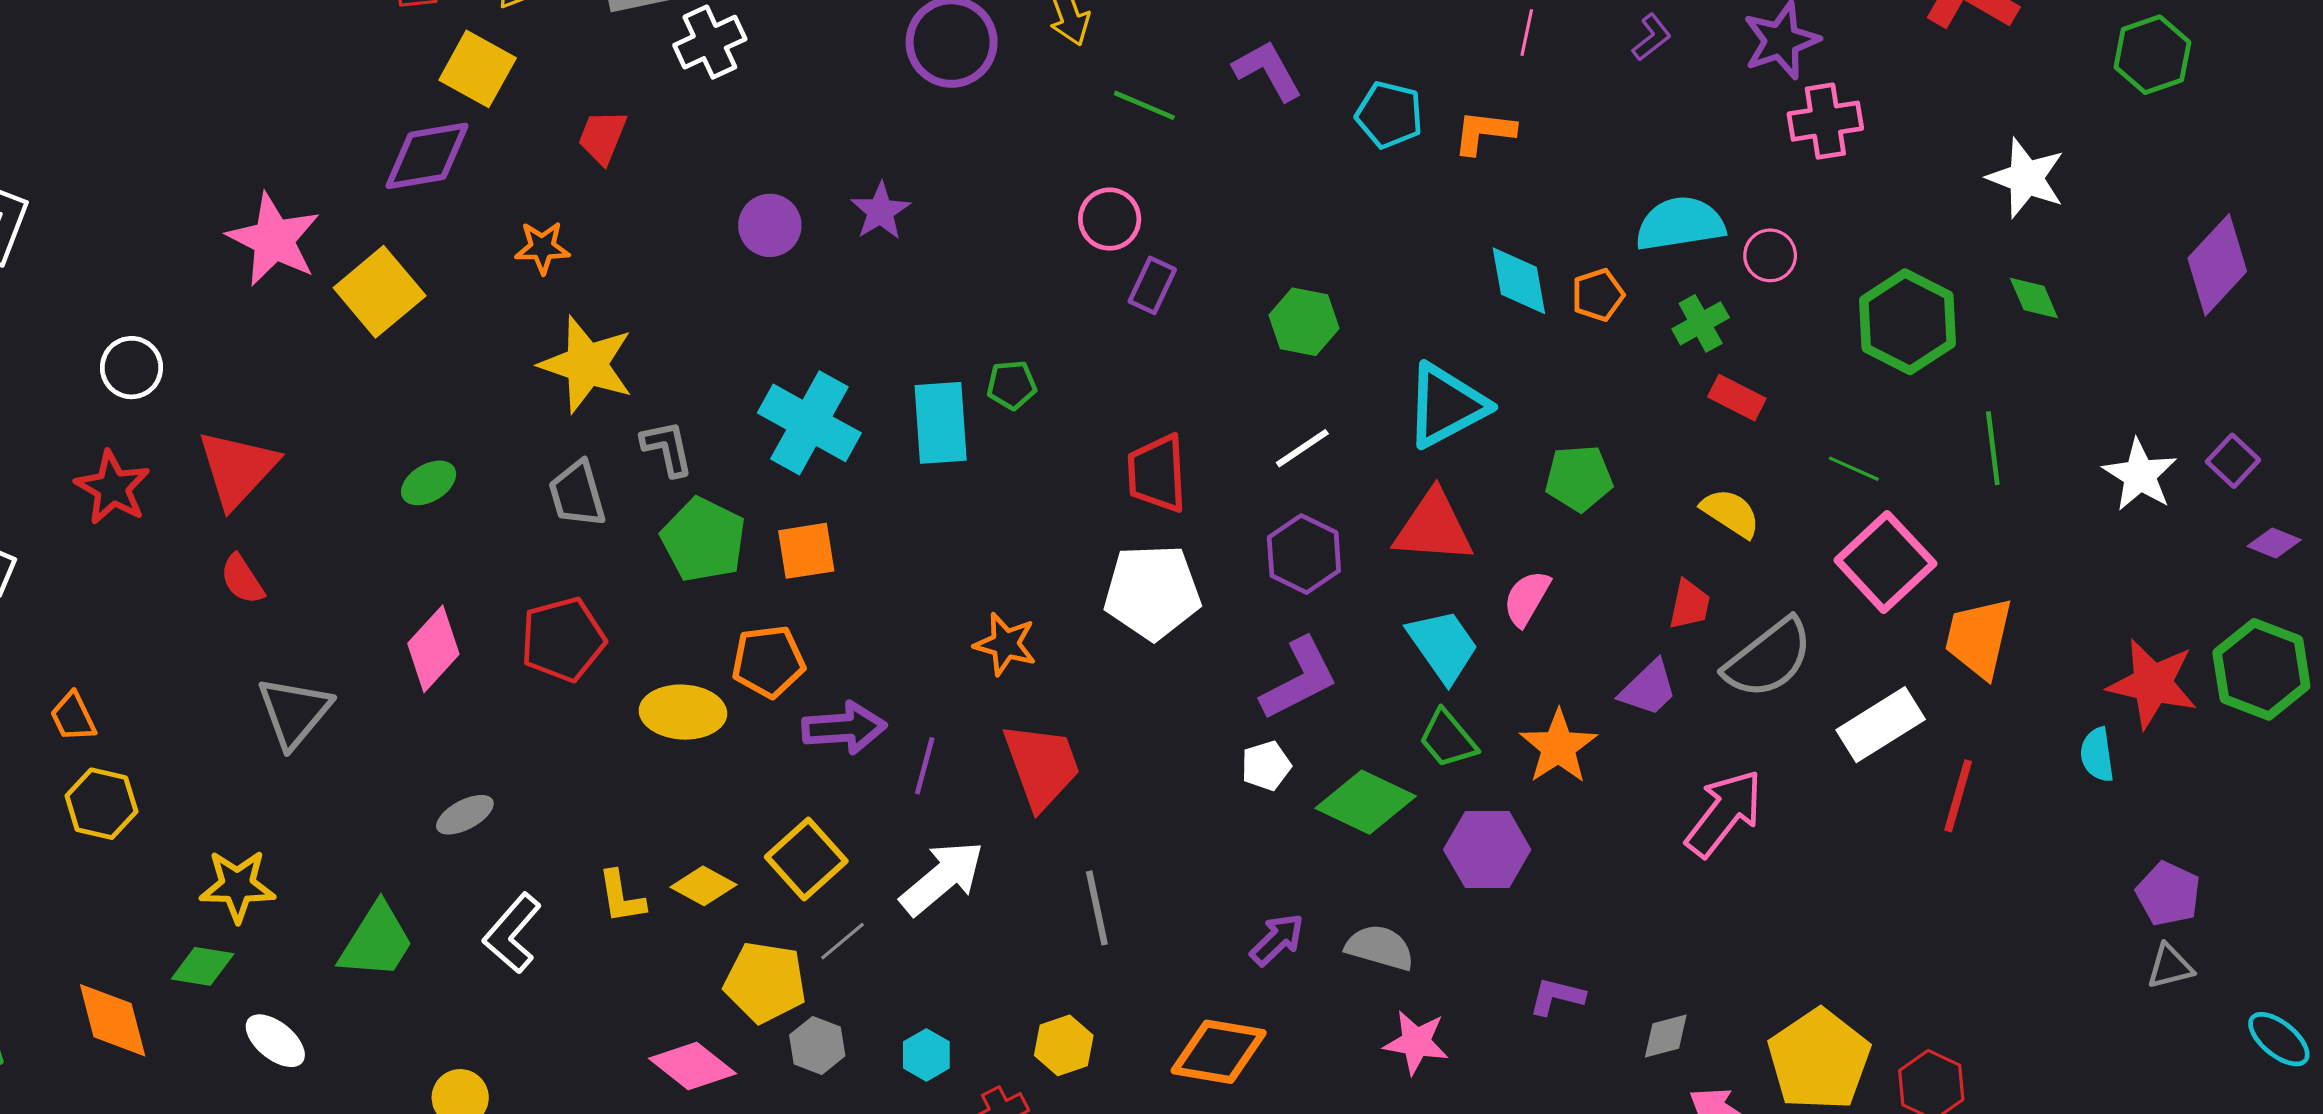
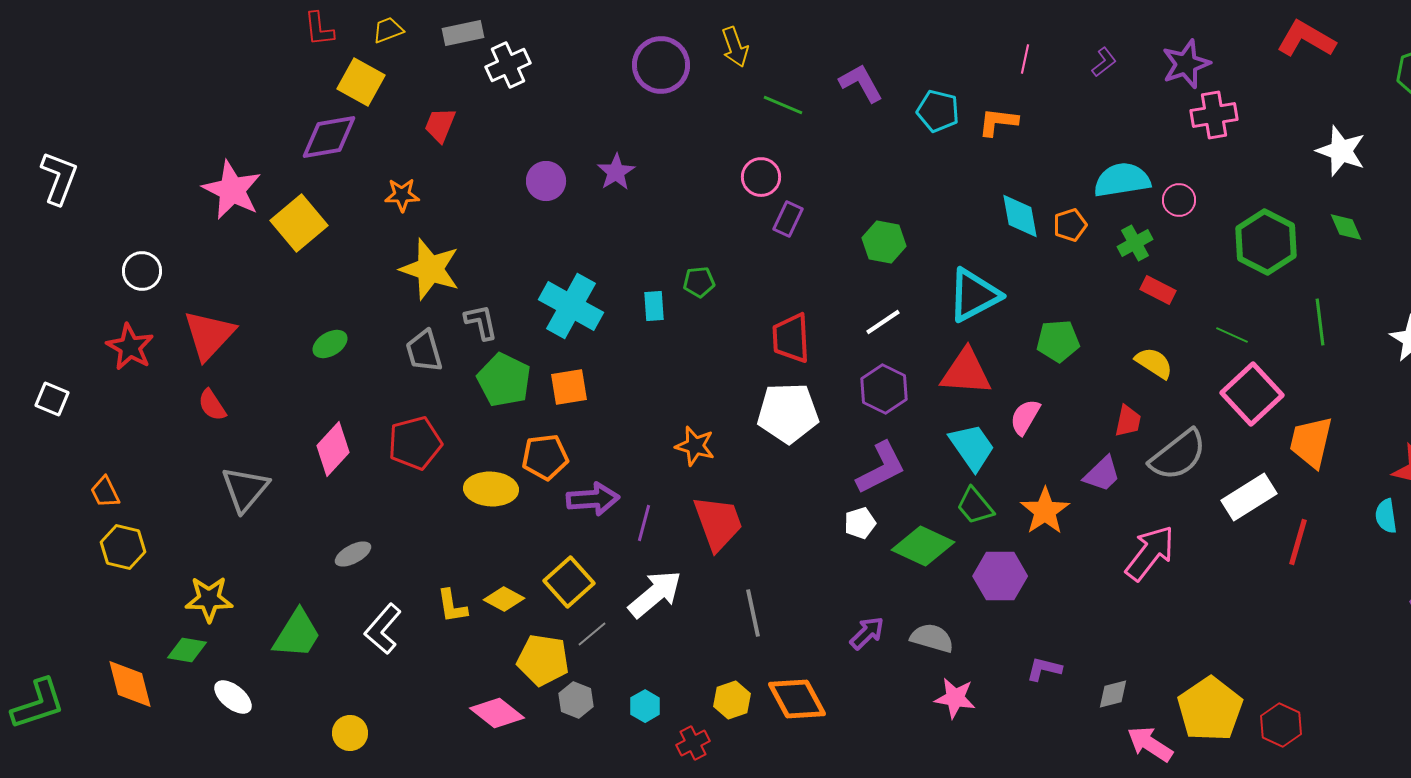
cyan rectangle: (941, 423) -> (654, 306), size x0.6
orange diamond: (1219, 1052) -> (797, 699), moved, turned 52

